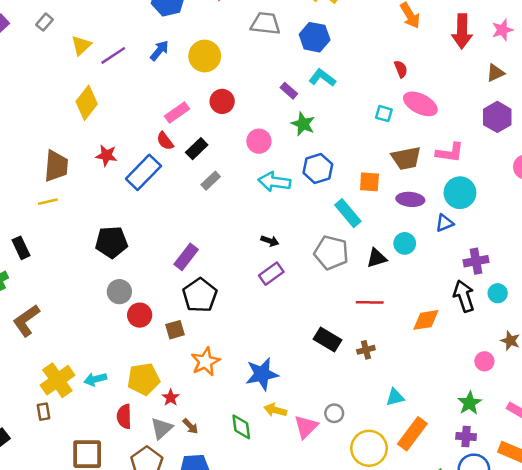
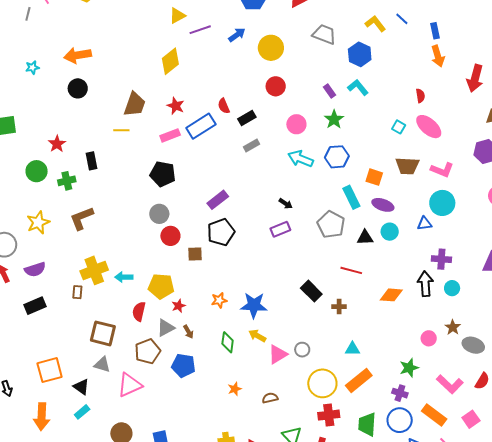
pink rectangle: (177, 112) -> (170, 135), moved
purple ellipse: (410, 199) -> (383, 205), moved
orange star: (205, 362) -> (219, 300), moved, size x0.7

